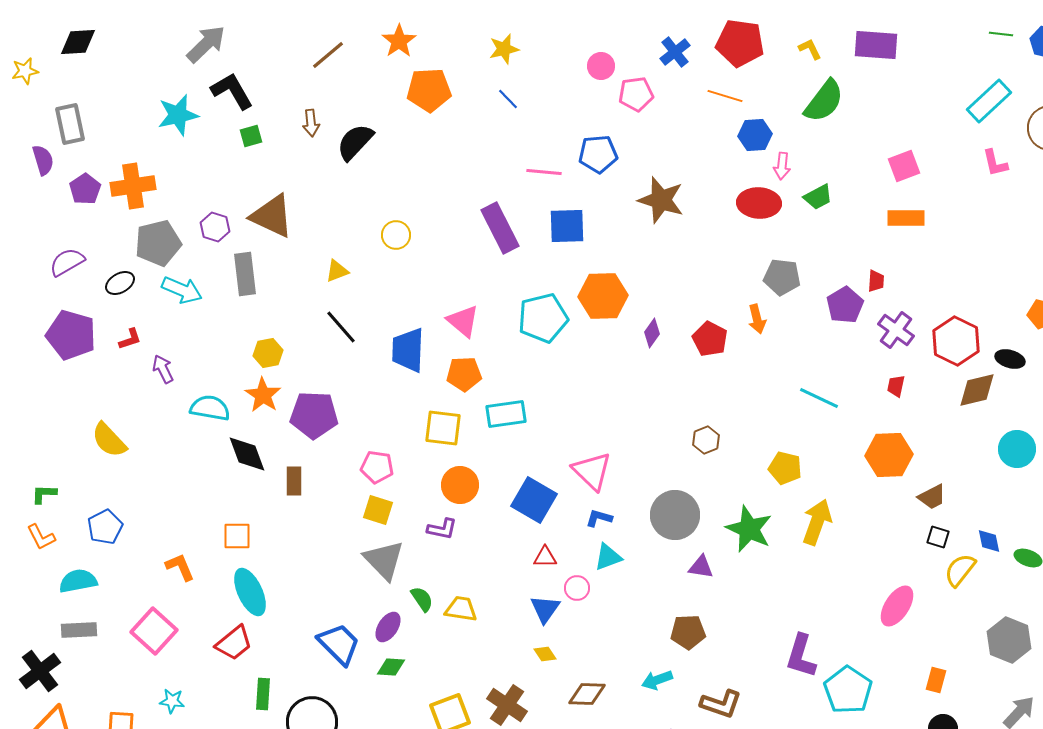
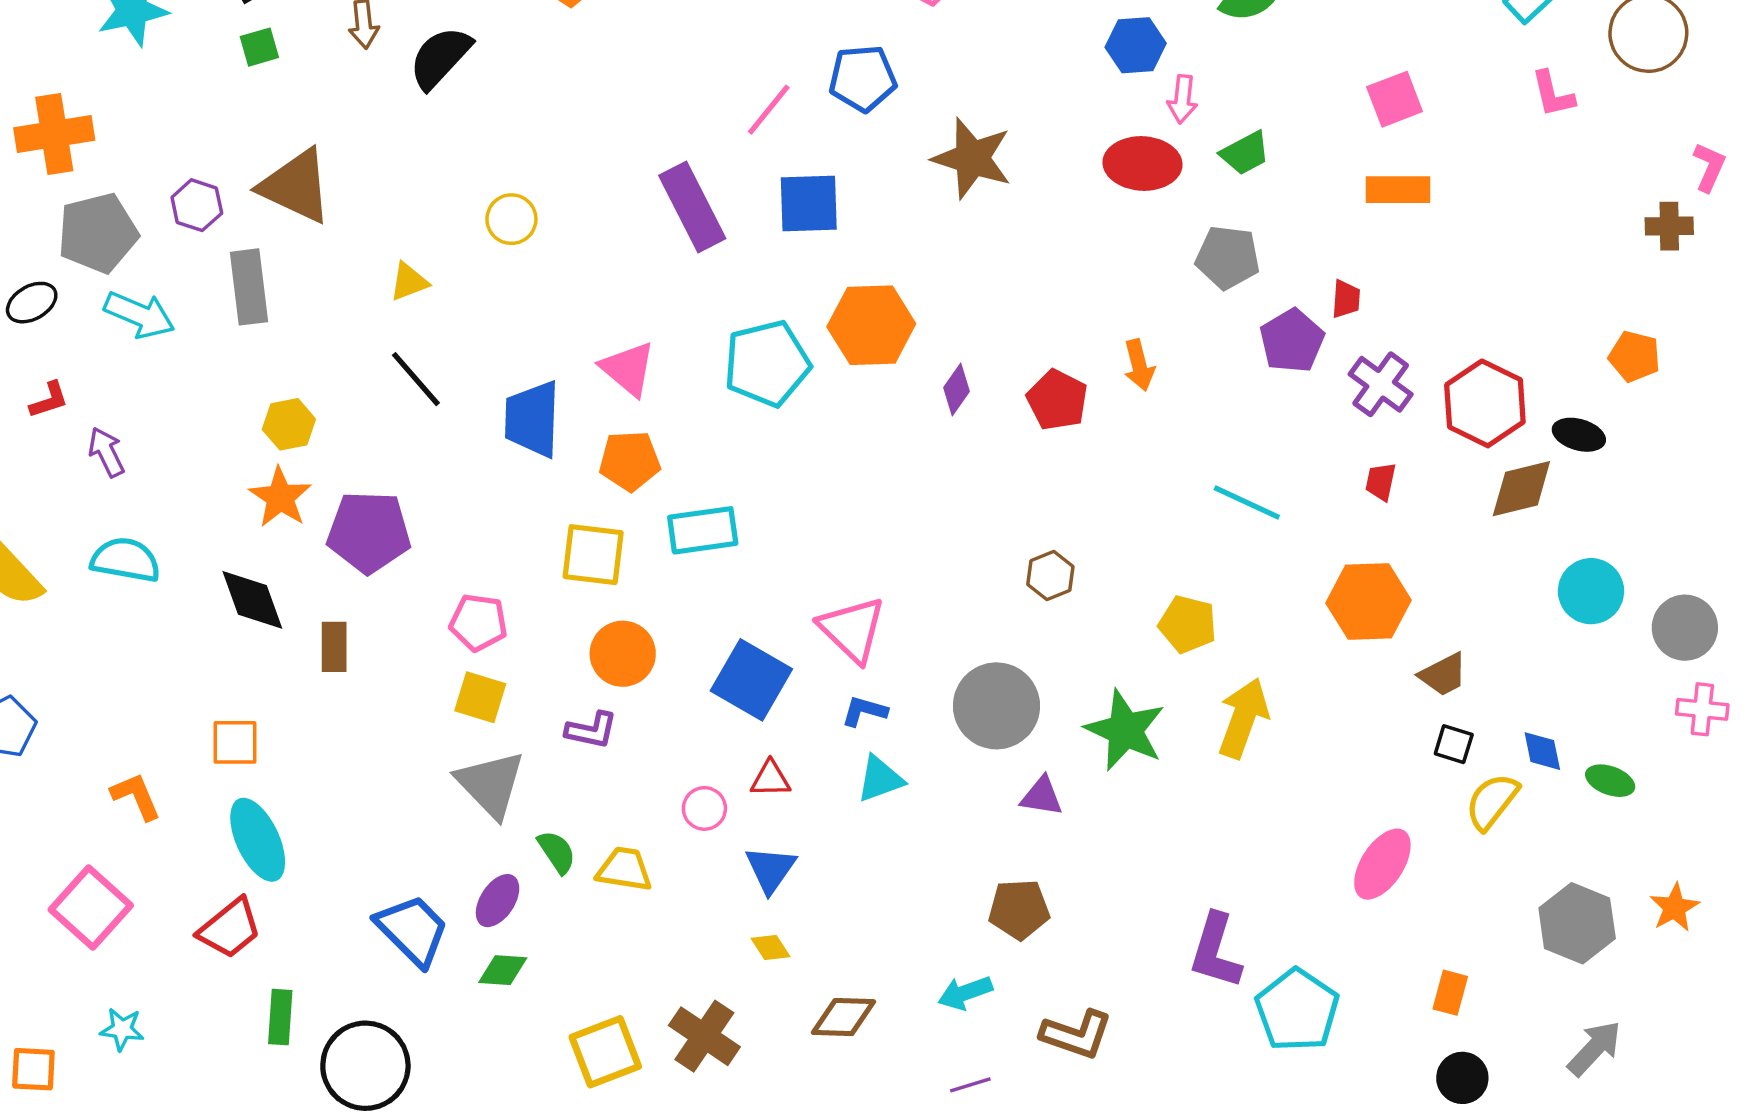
pink line: (544, 172) -> (769, 110), turned -56
gray pentagon: (782, 277) -> (1228, 257), moved
cyan semicircle: (210, 408) -> (126, 560), moved
pink circle: (577, 588) -> (704, 808), moved

